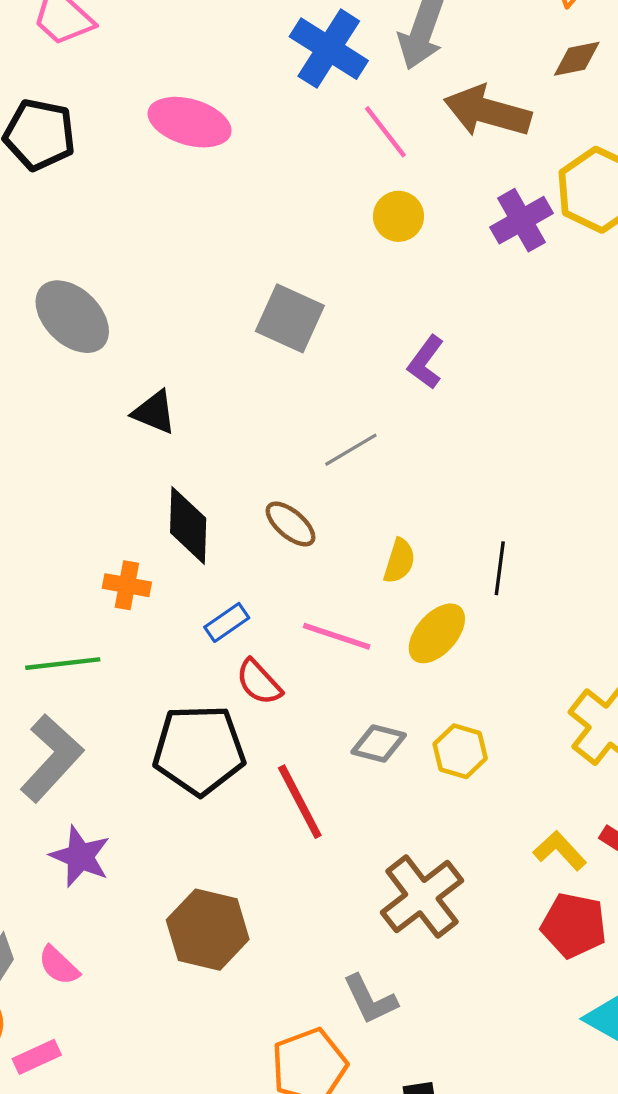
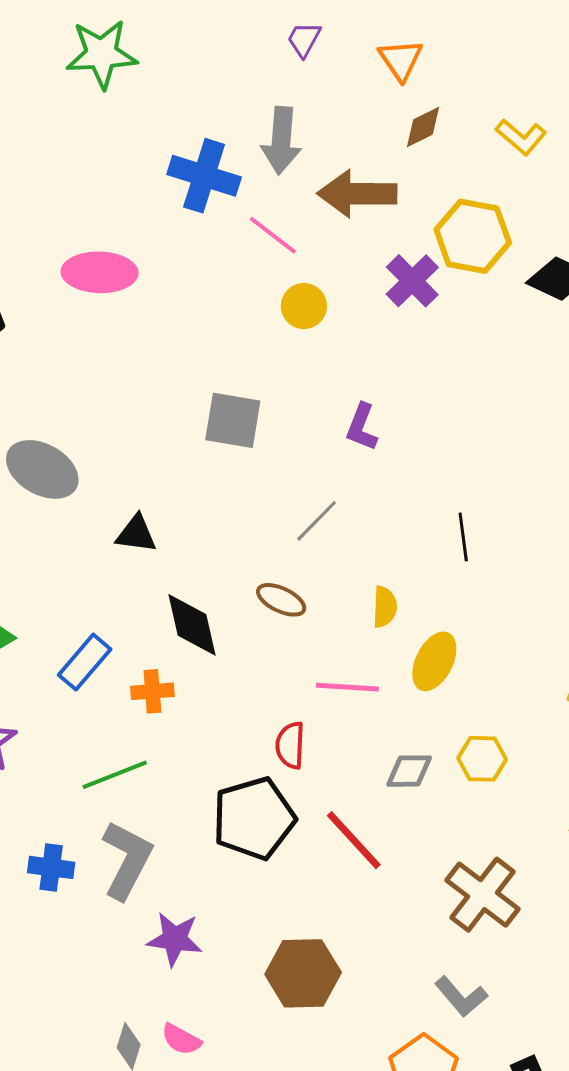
black line: (500, 568) -> (463, 537), moved
blue rectangle: (227, 622) -> (85, 662), moved, size x1.4
red semicircle: (259, 682) -> (290, 745), turned 60

